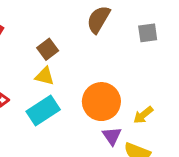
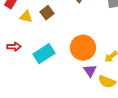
yellow triangle: (45, 76) -> (26, 17), moved

